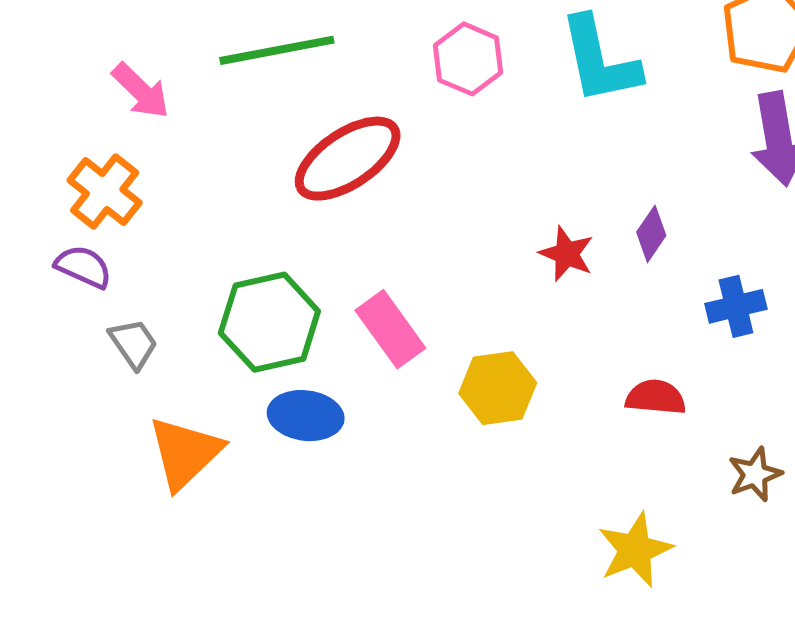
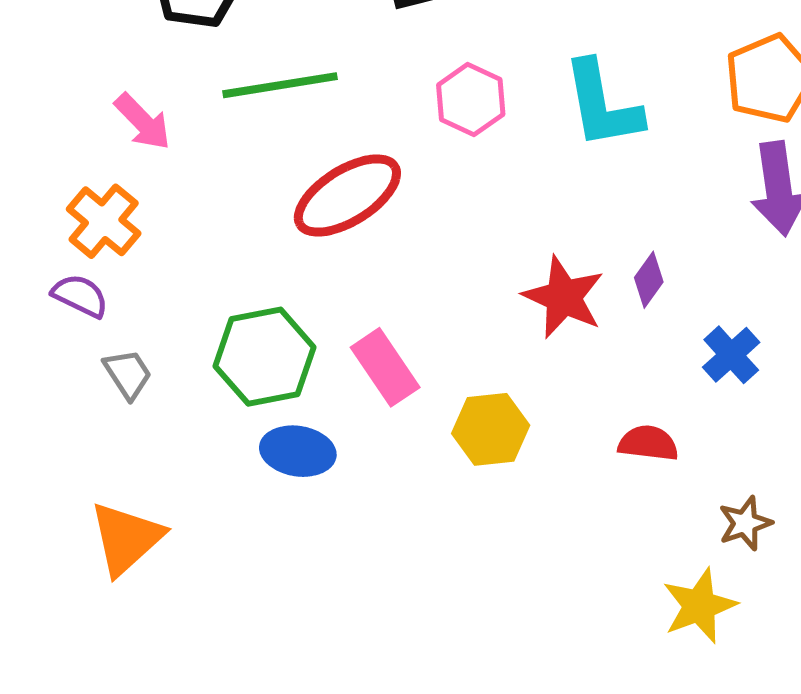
red star: (567, 254) -> (564, 297), size x1.5
blue cross: (736, 306) -> (731, 355), turned -30
orange triangle: (185, 453) -> (126, 538), moved
yellow star: (635, 550) -> (699, 606), moved

